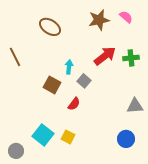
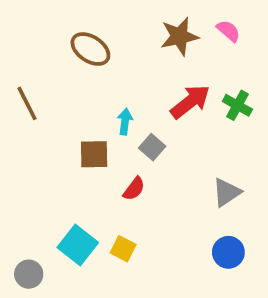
green cross: (131, 58) -> (237, 105), turned 35
brown square: (52, 85) -> (94, 154), turned -30
gray triangle: (135, 106) -> (227, 192), moved, turned -30

